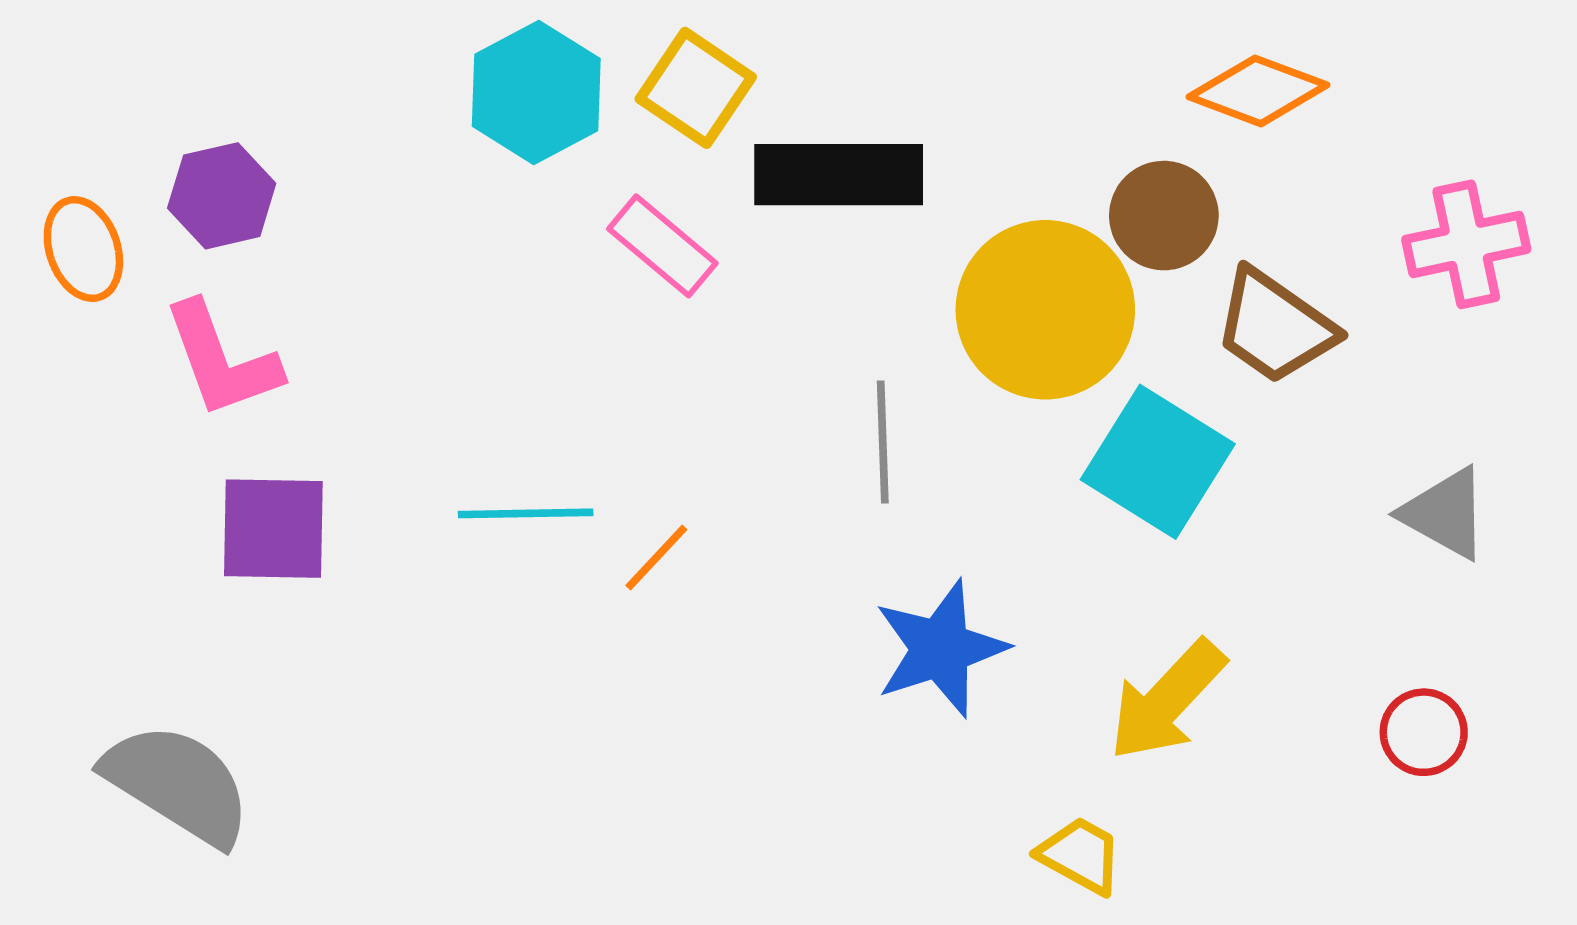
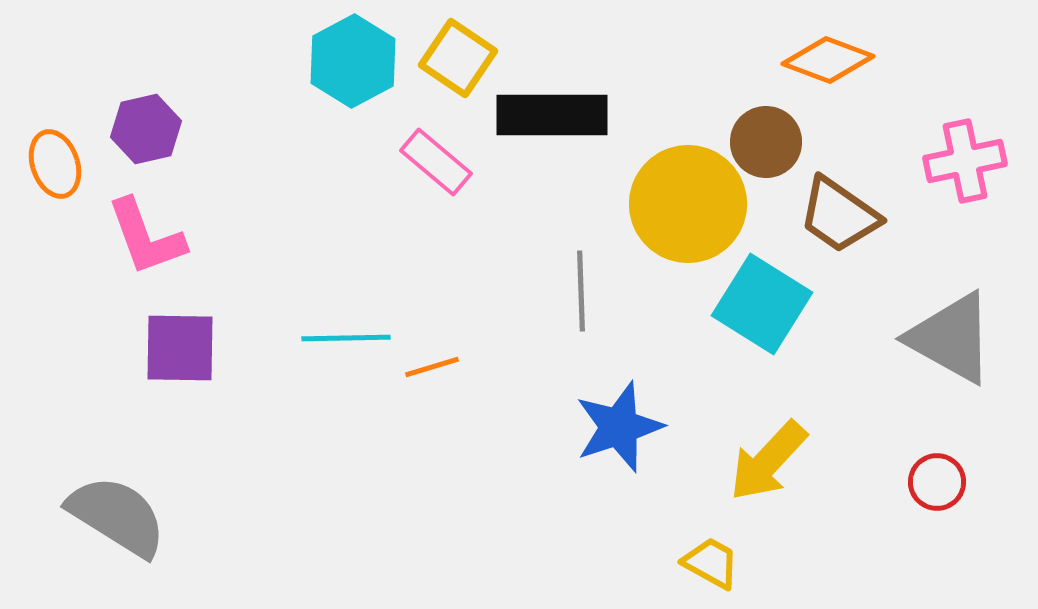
gray triangle: (1445, 513) -> (951, 338), size x1.5
orange line: (656, 557) -> (432, 367), turned 30

